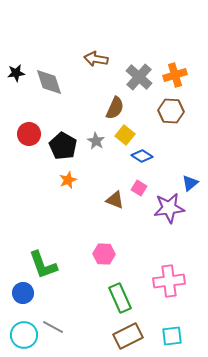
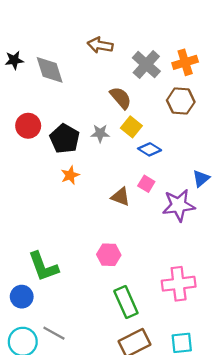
brown semicircle: (115, 108) -> (121, 98), turned -65
gray star: (96, 141) -> (100, 133), turned -30

